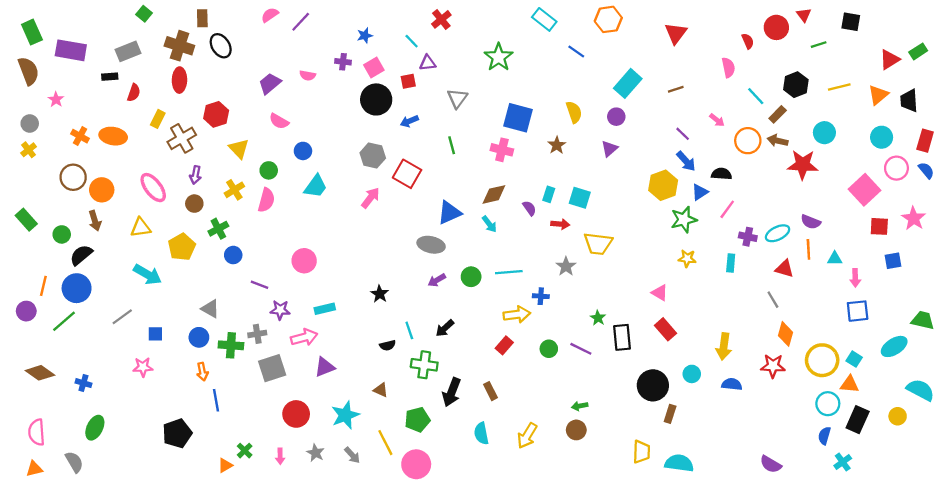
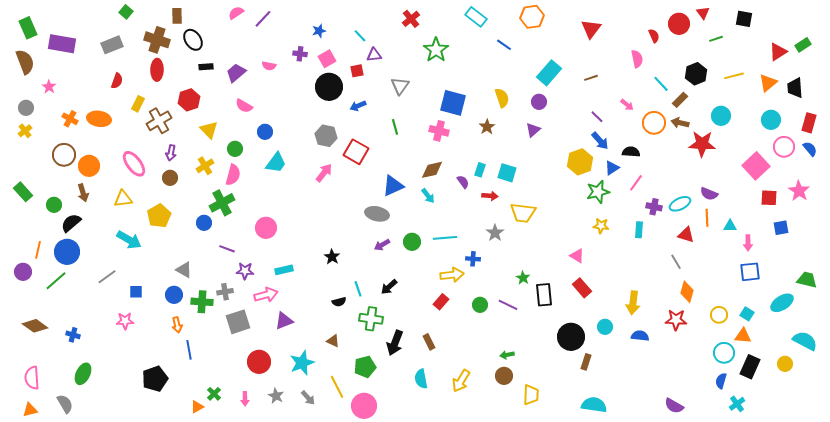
red cross: (441, 19) -> (411, 19), moved
black rectangle: (110, 77) -> (206, 67), moved
green cross: (218, 229) -> (222, 203), moved, size x1.4
yellow circle: (822, 360) -> (719, 315), size x0.6
yellow trapezoid: (641, 452) -> (531, 395), moved

